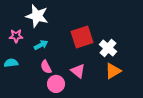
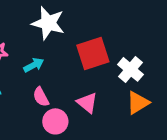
white star: (37, 16) -> (48, 23), moved

